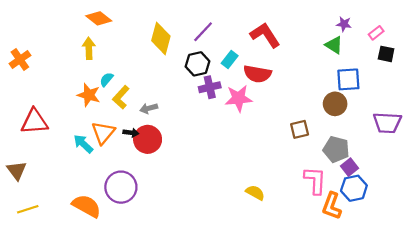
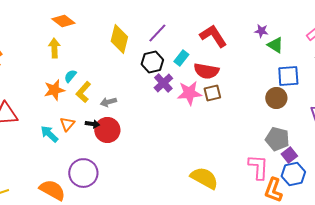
purple star: (344, 24) -> (261, 31), moved
purple cross: (210, 87) -> (163, 83), turned -30
orange star: (89, 95) -> (54, 90), turned -30
brown square: (300, 129) -> (212, 93), moved
orange triangle: (103, 133) -> (67, 124), size x0.7
yellow semicircle: (255, 193) -> (204, 178), size x1.6

